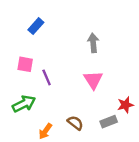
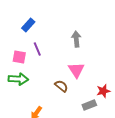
purple line: (47, 77) -> (37, 49), moved
green arrow: (24, 104) -> (18, 79), moved, turned 30
brown semicircle: (75, 123) -> (61, 86), moved

